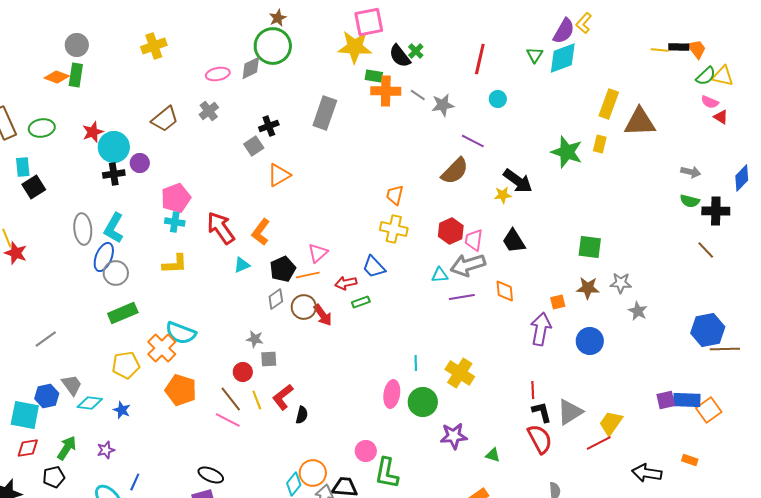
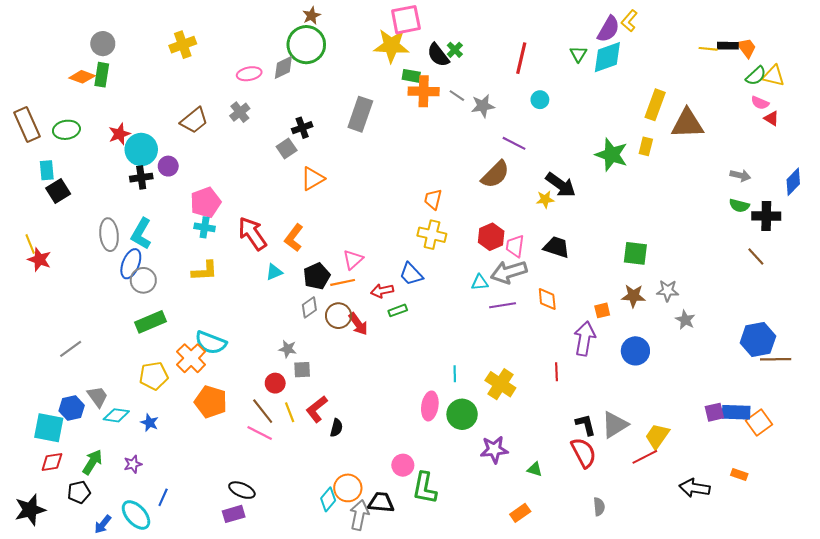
black trapezoid: (514, 241) -> (557, 247), turned 140
red line: (533, 390) -> (557, 372), moved

